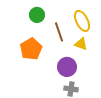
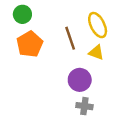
green circle: (37, 15) -> (22, 14), moved
orange pentagon: (31, 49) -> (30, 44), moved

